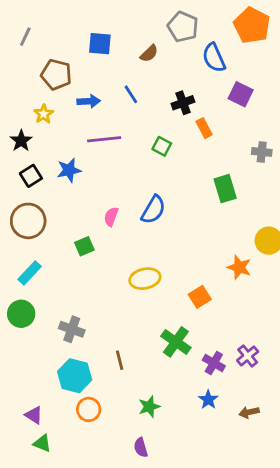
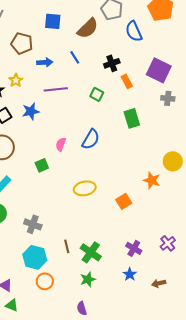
brown semicircle: (149, 53) -> (88, 28), size x1.6
purple square: (241, 94) -> (159, 70), moved, size x1.4
yellow star: (44, 114) -> (16, 80), moved
green rectangle: (225, 189) -> (132, 118), moved
green cross: (176, 342) -> (91, 252), moved
purple cross: (248, 356) -> (168, 243), moved

